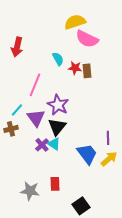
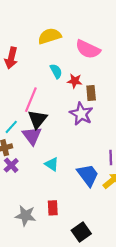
yellow semicircle: (75, 22) -> (50, 36), moved
brown rectangle: (87, 71) -> (91, 93), moved
purple star: (58, 105) -> (81, 114), moved
black triangle: (57, 127) -> (37, 119), moved
purple cross: (42, 145) -> (11, 165), moved

